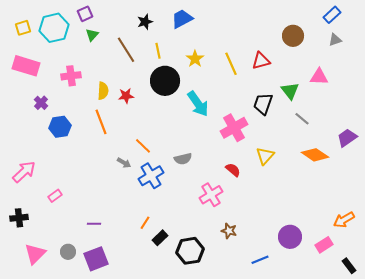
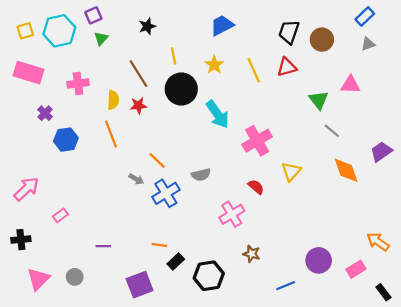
blue trapezoid: (182, 19) -> (222, 25), moved
black star: (145, 22) -> (147, 26), moved
brown line: (126, 50) -> (138, 74), moved
black trapezoid: (263, 104) -> (289, 32), moved
orange diamond: (315, 155) -> (346, 170), turned 36
orange arrow: (344, 220) -> (378, 242), turned 65
orange line: (145, 223) -> (159, 245), turned 64
purple square: (96, 259) -> (140, 285), moved

